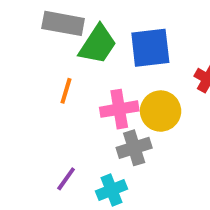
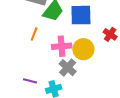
gray cross: (134, 148) -> (68, 68), turned -36
purple line: (66, 179) -> (30, 81), turned 64

